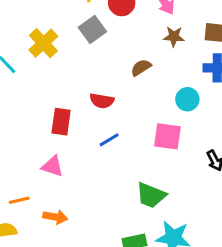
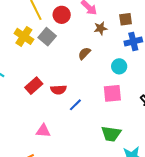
yellow cross: (43, 43) -> (24, 36), moved
red semicircle: (102, 101) -> (58, 90), moved
red rectangle: (61, 122) -> (34, 86), moved, turned 54

